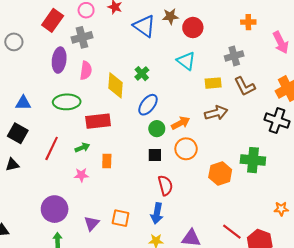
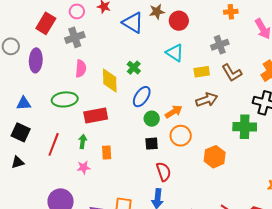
purple ellipse: (59, 60) -> (36, 60), moved
green arrow: (82, 148) -> (83, 141), turned -56
green cross: (253, 160) -> (245, 127), moved

